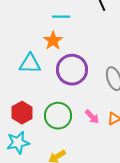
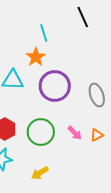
cyan line: (61, 17) -> (44, 33), turned 72

